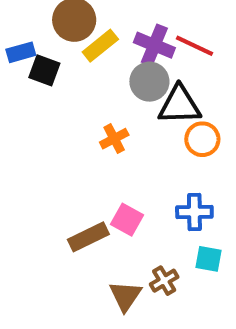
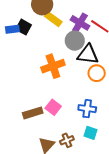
yellow rectangle: (100, 46) -> (53, 19), turned 66
blue rectangle: (21, 52) -> (12, 29), moved
orange cross: (114, 139) -> (53, 66), size x1.6

